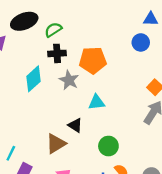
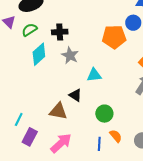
green semicircle: (53, 30) -> (29, 30), moved
orange pentagon: (93, 60) -> (114, 37), moved
brown triangle: (56, 144) -> (58, 111), turned 42

